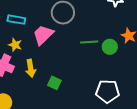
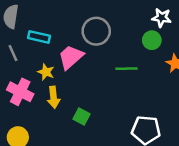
yellow star: (15, 45) -> (46, 72), moved
green circle: (110, 47) -> (152, 40), moved

